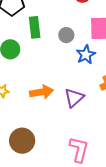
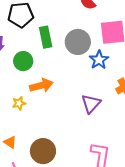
gray circle: (66, 35) -> (78, 42), size x1.6
orange arrow: (42, 92) -> (41, 85), moved

